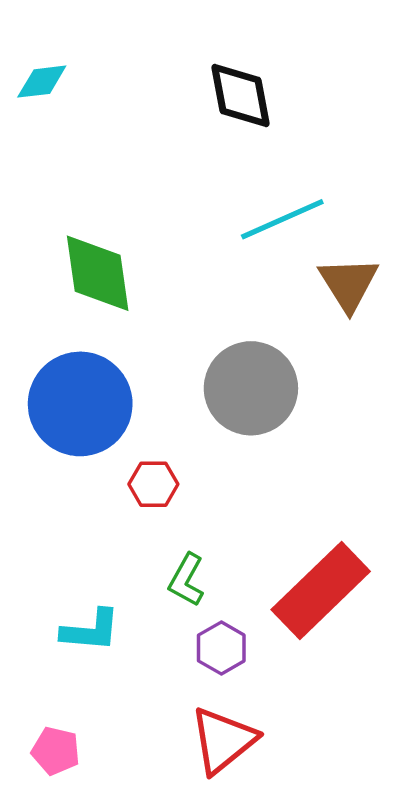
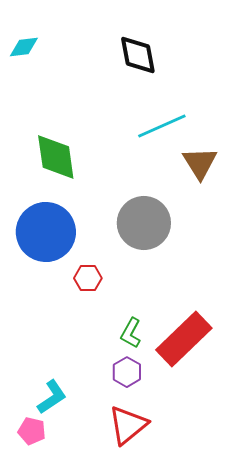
green L-shape: (186, 580) -> (131, 333), moved
cyan L-shape: (91, 631) -> (52, 397), moved, turned -39

